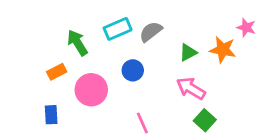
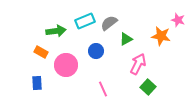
green arrow: (77, 43) -> (56, 31), turned 114
green triangle: (188, 52) -> (126, 39), moved
orange rectangle: (57, 72) -> (41, 52), turned 56
pink arrow: (191, 88) -> (138, 64), turned 85

